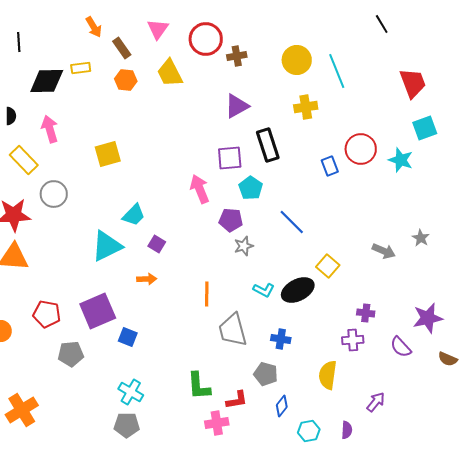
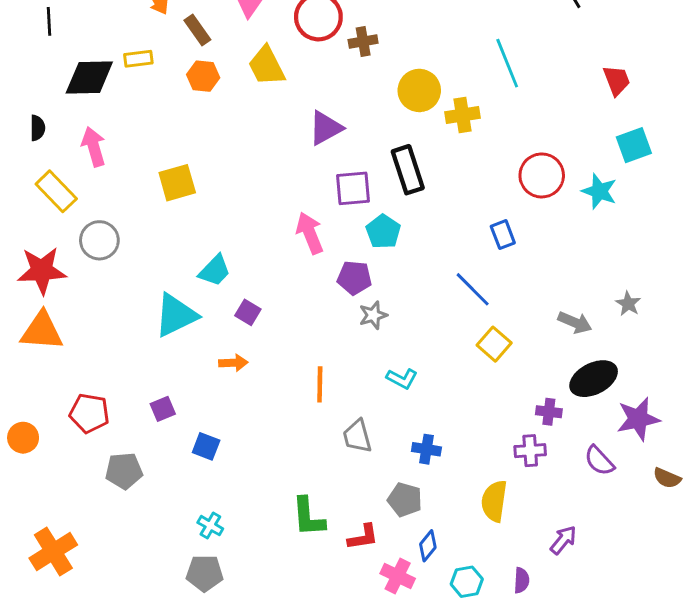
yellow circle: (297, 60) -> (419, 90), moved
red trapezoid: (413, 83) -> (617, 80), size x0.7
purple triangle: (237, 106) -> (326, 128), moved
blue rectangle: (330, 166) -> (503, 235), moved
blue line: (292, 222) -> (473, 289), moved
black ellipse: (298, 290) -> (594, 379), moved
purple square: (98, 311) -> (163, 409), size x0.5
gray trapezoid: (233, 330) -> (357, 436), size x0.7
cyan cross: (131, 392) -> (210, 526), size x0.7
pink cross: (217, 423) -> (398, 576), moved, turned 35

